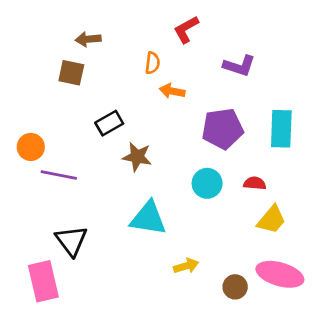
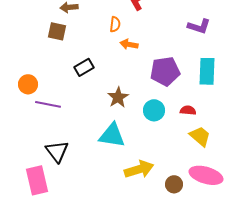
purple L-shape: (239, 66) -> (199, 26), moved
brown star: (137, 157) -> (118, 97), moved, turned 30
yellow trapezoid: (271, 220) -> (200, 136), turned -90
yellow arrow: (186, 266) -> (139, 169), size x1.6

